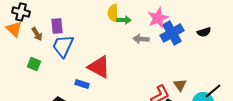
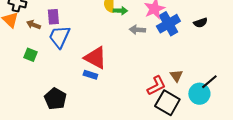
brown arrow: (37, 34) -> (33, 25), turned 144
blue rectangle: (82, 84) -> (90, 75), moved

